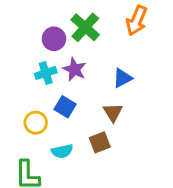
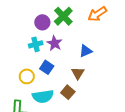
orange arrow: (137, 21) -> (97, 14), turned 30
brown square: (100, 142) -> (68, 92), turned -32
cyan semicircle: (62, 151) -> (43, 96), size x1.5

